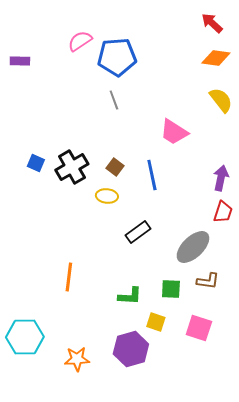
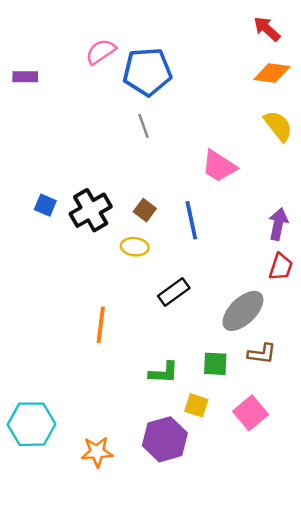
orange line: (69, 277) -> (101, 325), moved
pink square: (199, 328) -> (250, 413), turned 32

